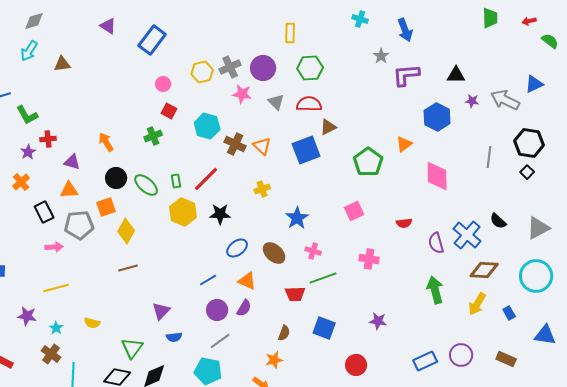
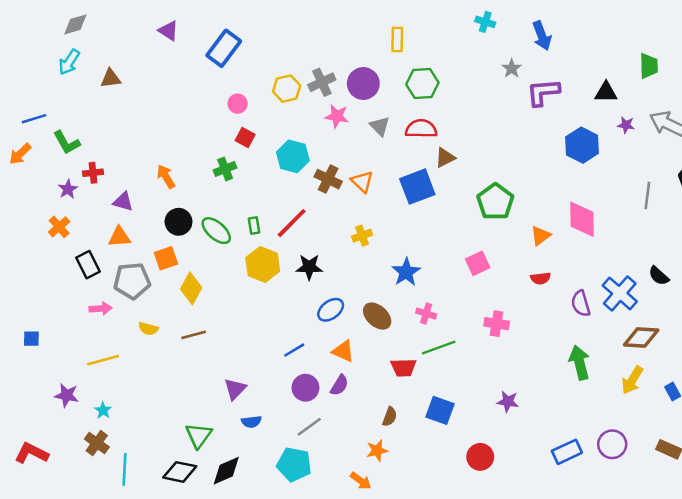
green trapezoid: (490, 18) -> (649, 66), moved
orange triangle: (404, 144) -> (541, 236), moved
yellow semicircle: (92, 323) -> (148, 329), moved

